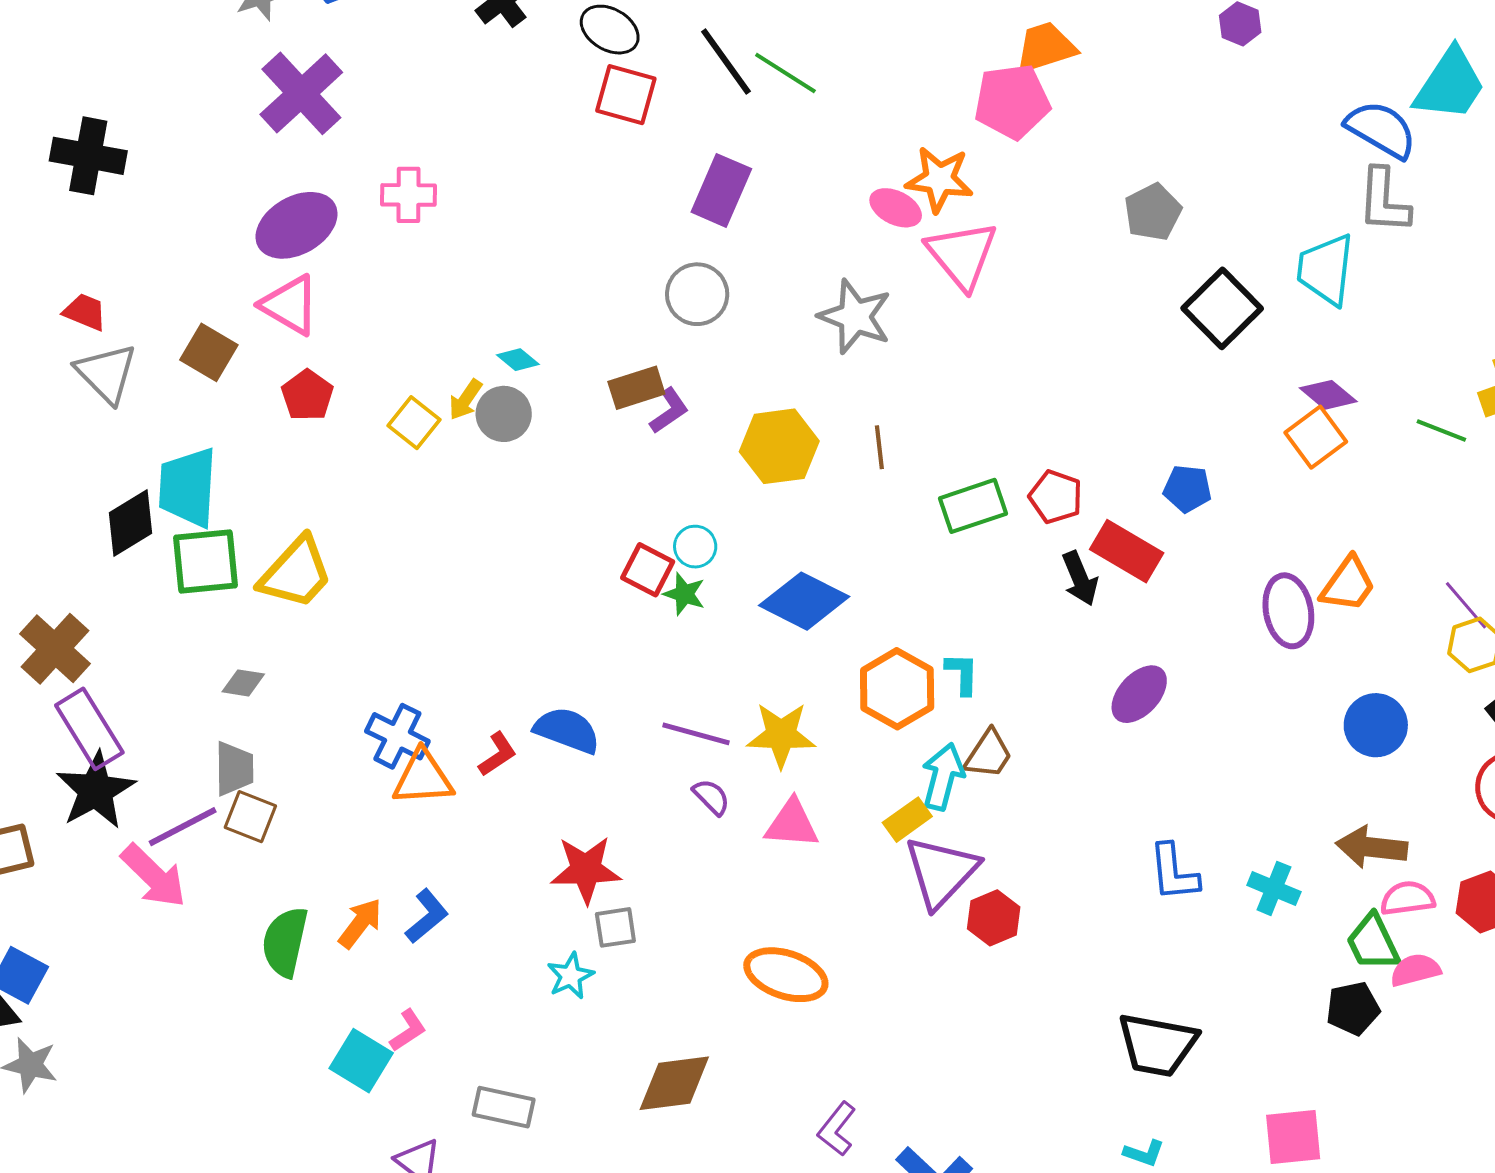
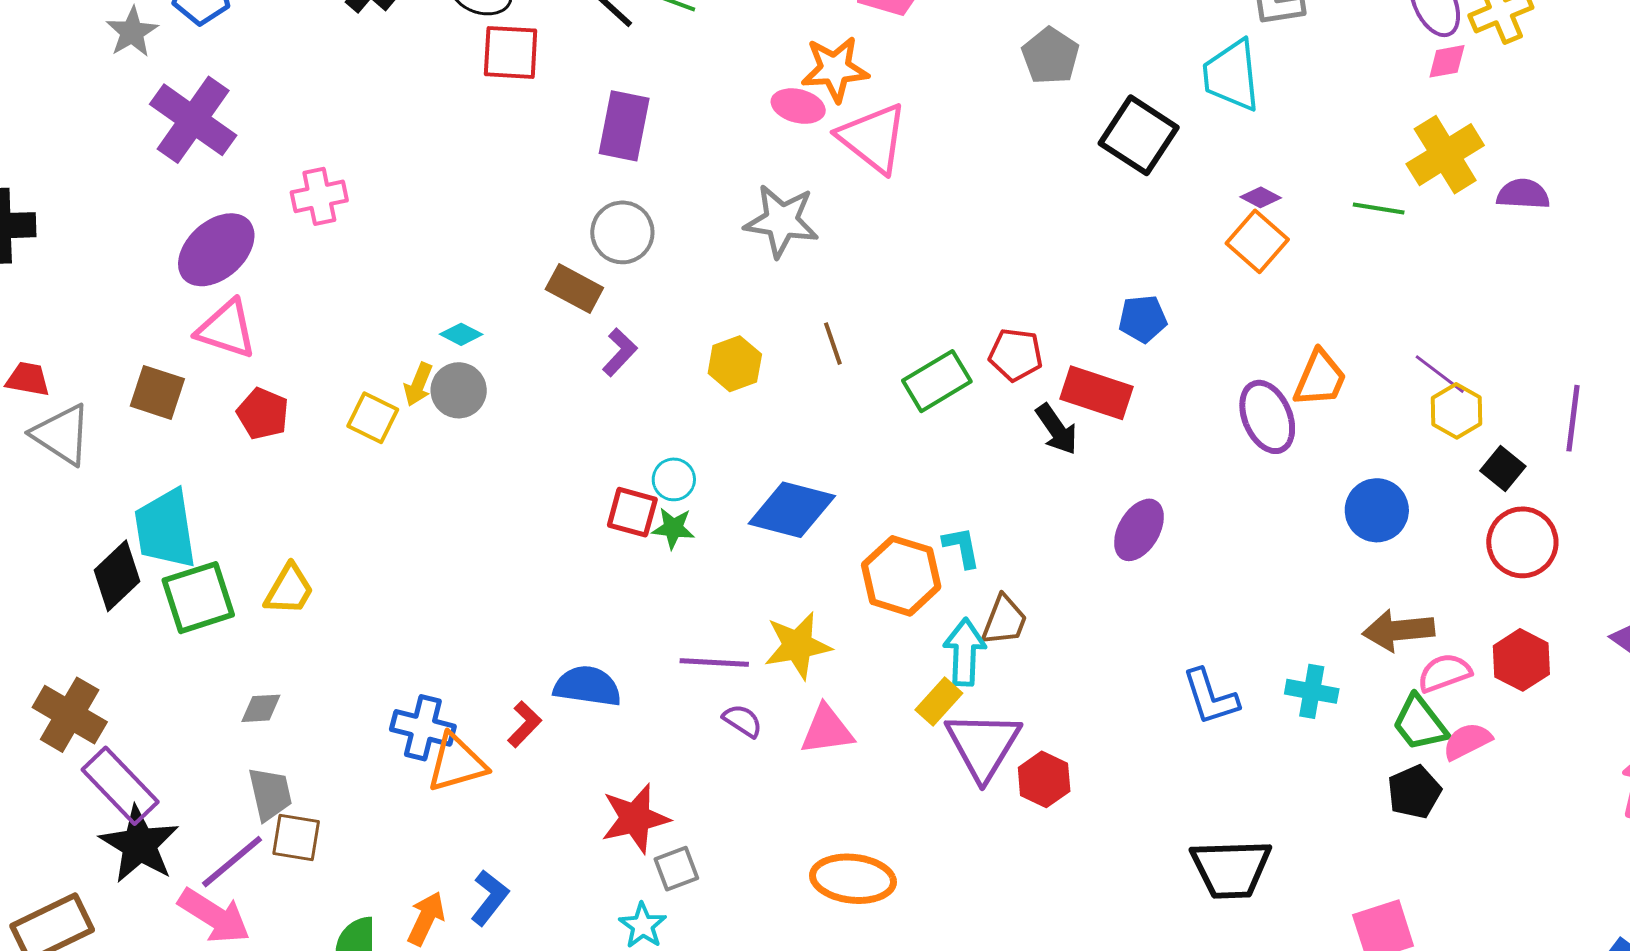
brown rectangle: (636, 388) -> (574, 288), moved, turned 58
purple diamond: (1328, 395) -> (1261, 197), size x0.7
yellow hexagon: (779, 446) -> (735, 364), size x0.7
yellow trapezoid: (296, 573) -> (289, 590), size x0.7

